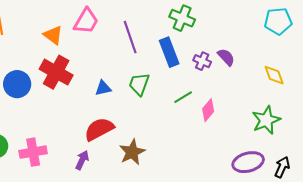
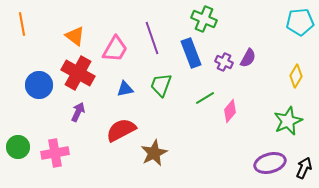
pink trapezoid: (86, 21) -> (115, 49), moved
purple semicircle: (226, 57) -> (248, 58), turned 72
yellow diamond: (274, 75) -> (296, 76), turned 50
purple arrow: (82, 160) -> (78, 112), moved

